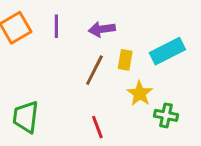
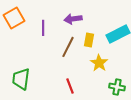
purple line: (56, 26) -> (43, 28), moved
green cross: (166, 115) -> (117, 87), moved

